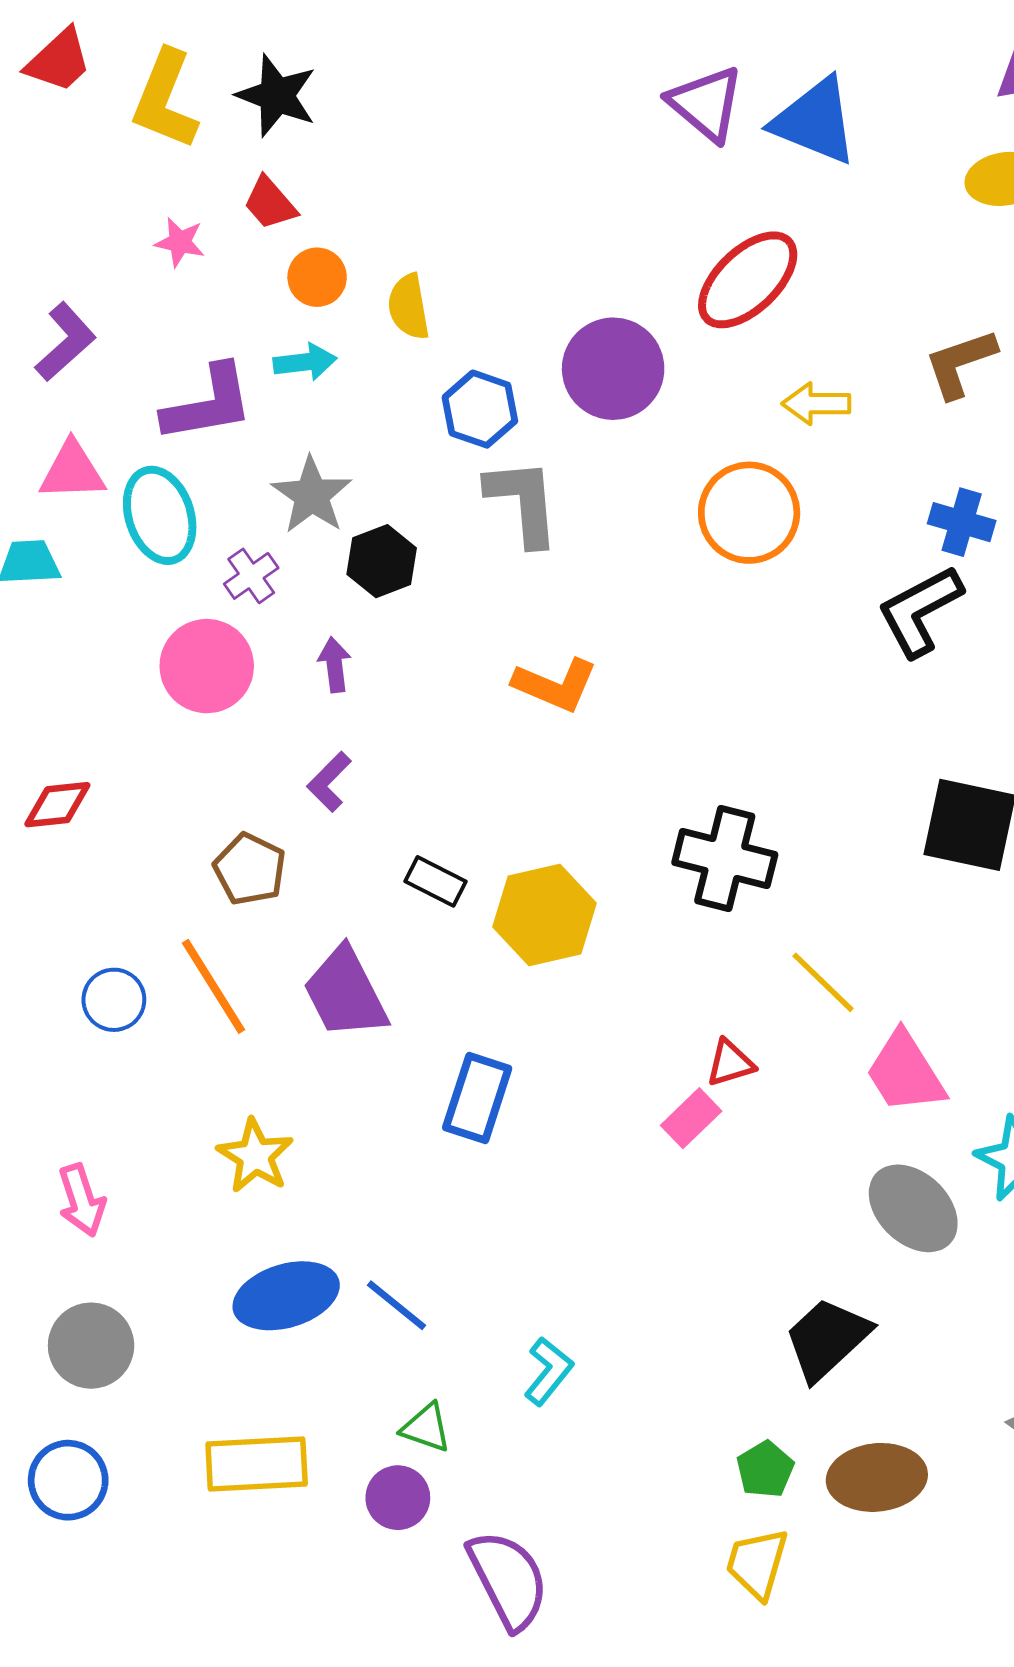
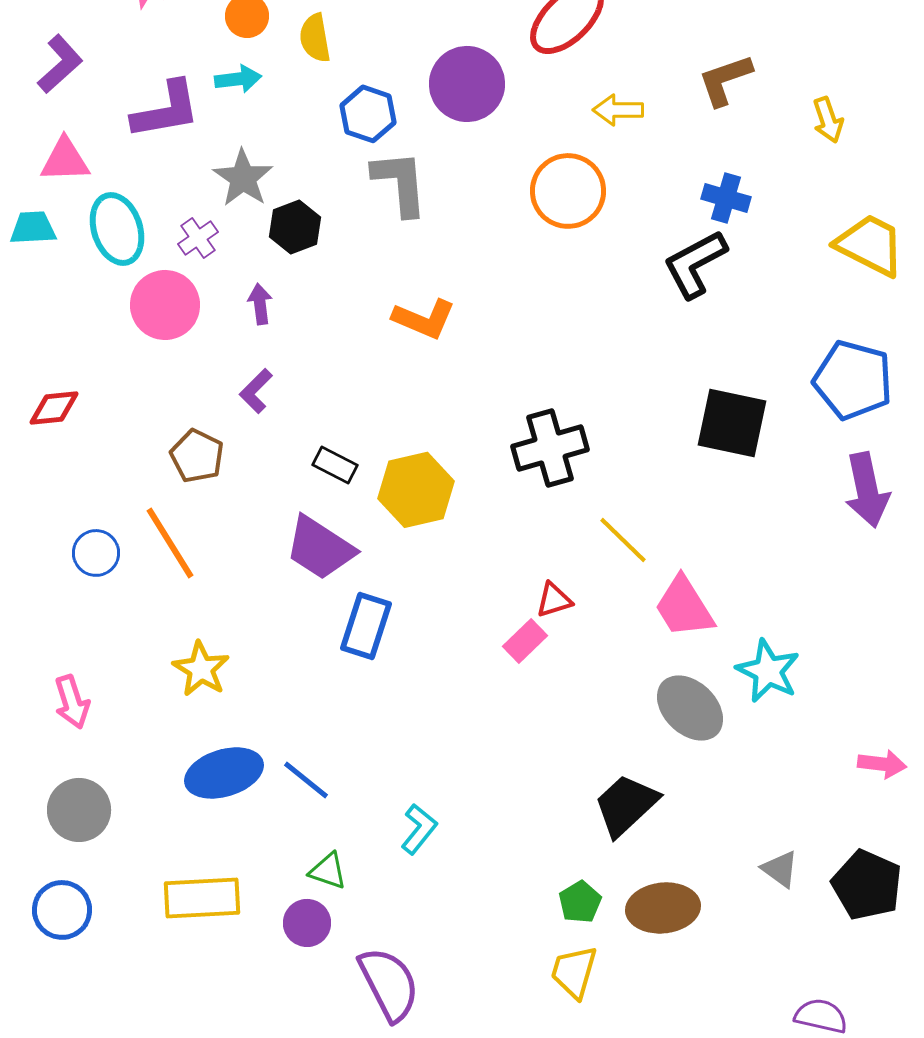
cyan ellipse: (160, 515) -> (117, 229), moved
black cross: (725, 858) -> (550, 448), turned -30
purple trapezoid: (345, 993) -> (320, 548), moved, turned -30

